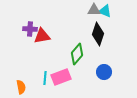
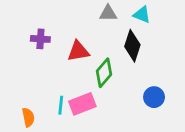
gray triangle: (94, 10) -> (108, 13), moved
red triangle: (42, 36) -> (78, 51), moved
blue circle: (104, 72) -> (154, 97), moved

